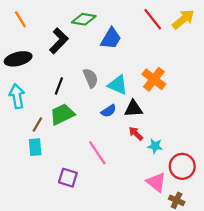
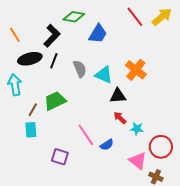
orange line: (20, 19) -> (15, 35), moved
black ellipse: (18, 59) -> (30, 59), moved
black line: (59, 86) -> (54, 61), moved
blue semicircle: (109, 111) -> (107, 145), moved

